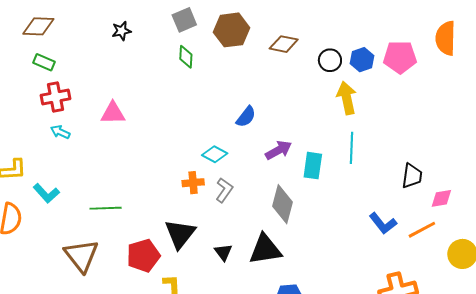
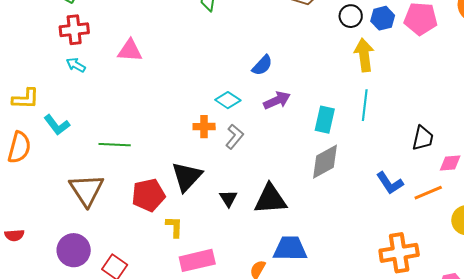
purple arrow: (279, 150) -> (277, 100), moved
gray diamond: (282, 204) -> (325, 162), moved, turned 42

